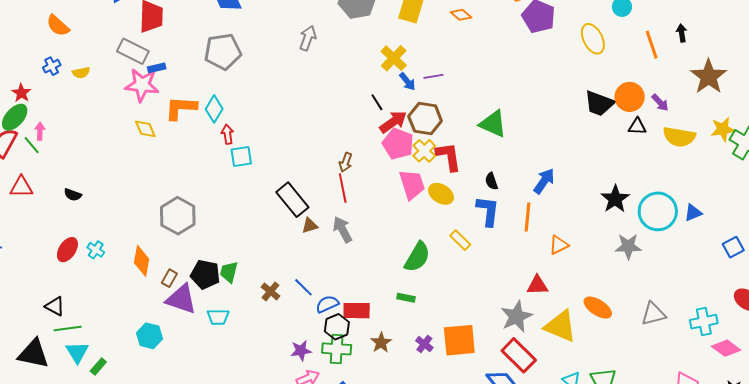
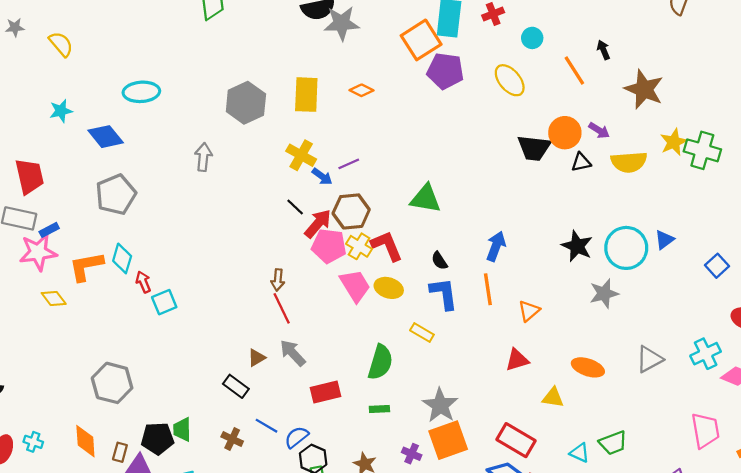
black rectangle: (292, 200) -> (236, 386), moved, size x0.7
red rectangle: (357, 311) -> (325, 392), moved
gray star: (516, 316) -> (440, 405), moved
yellow triangle: (561, 326) -> (553, 398), size x0.6

